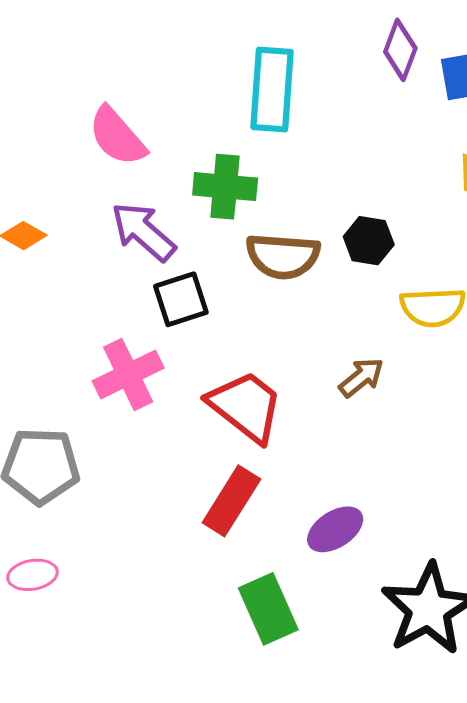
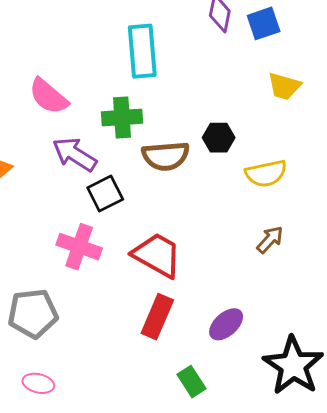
pink cross: (128, 374) -> (79, 247), turned -36
brown arrow: (361, 377) -> (270, 240), moved
pink ellipse: (32, 575) -> (38, 383), turned 32
green rectangle: (268, 609) -> (192, 382), size x0.7

